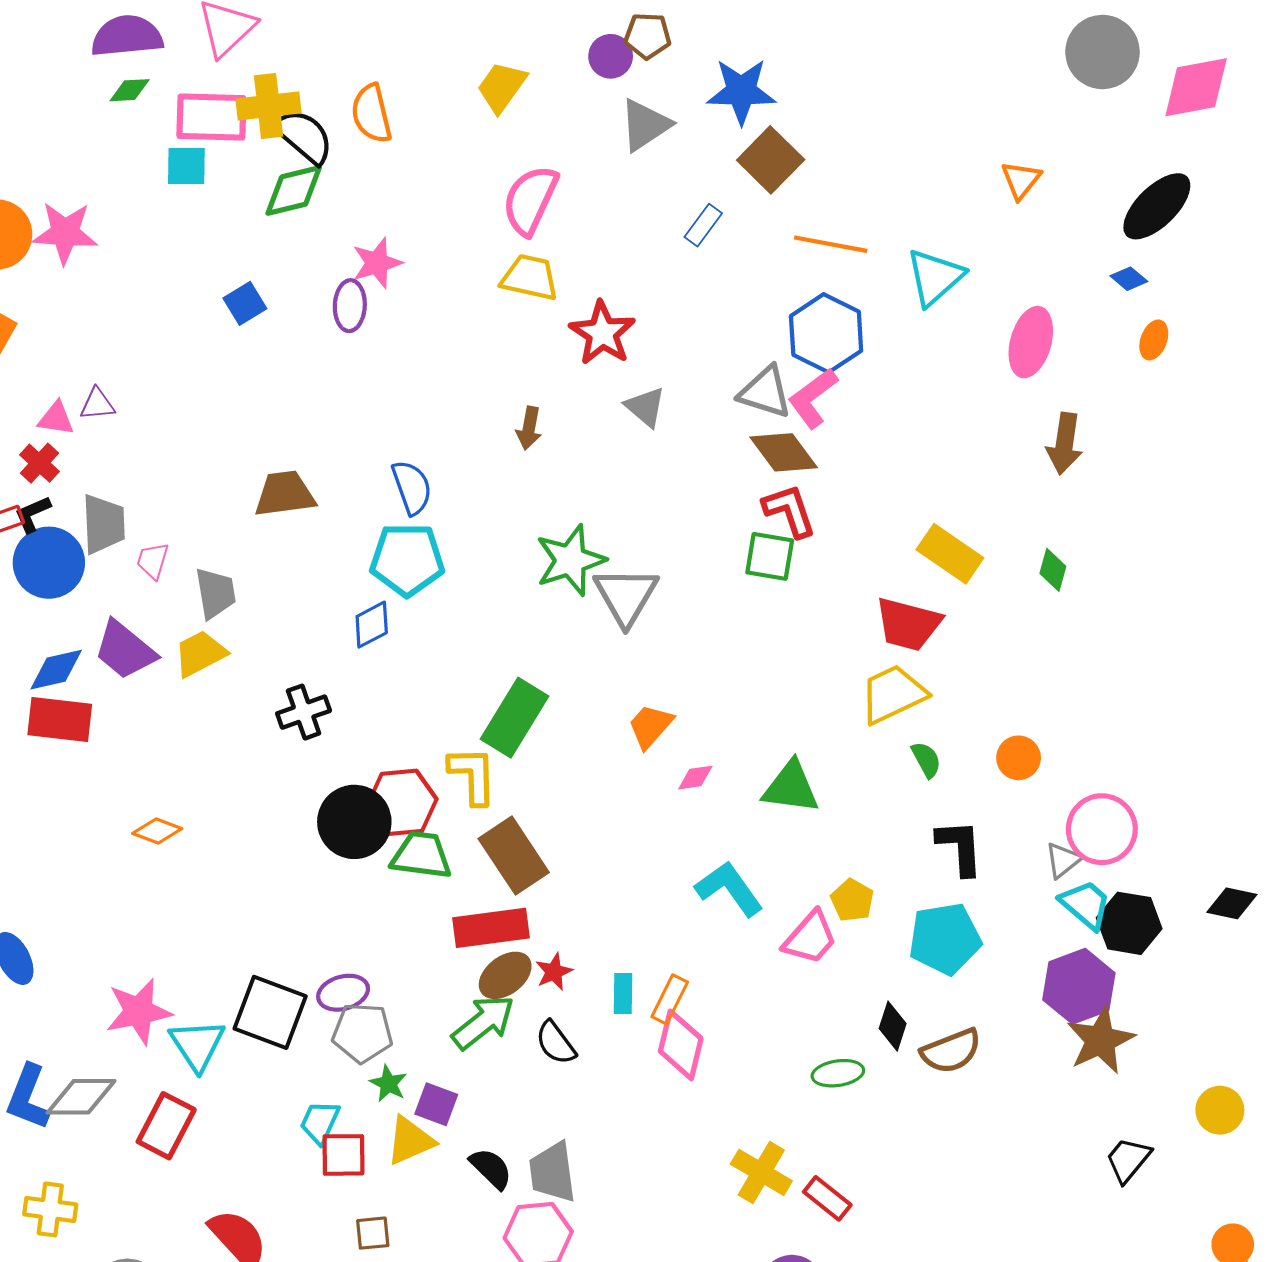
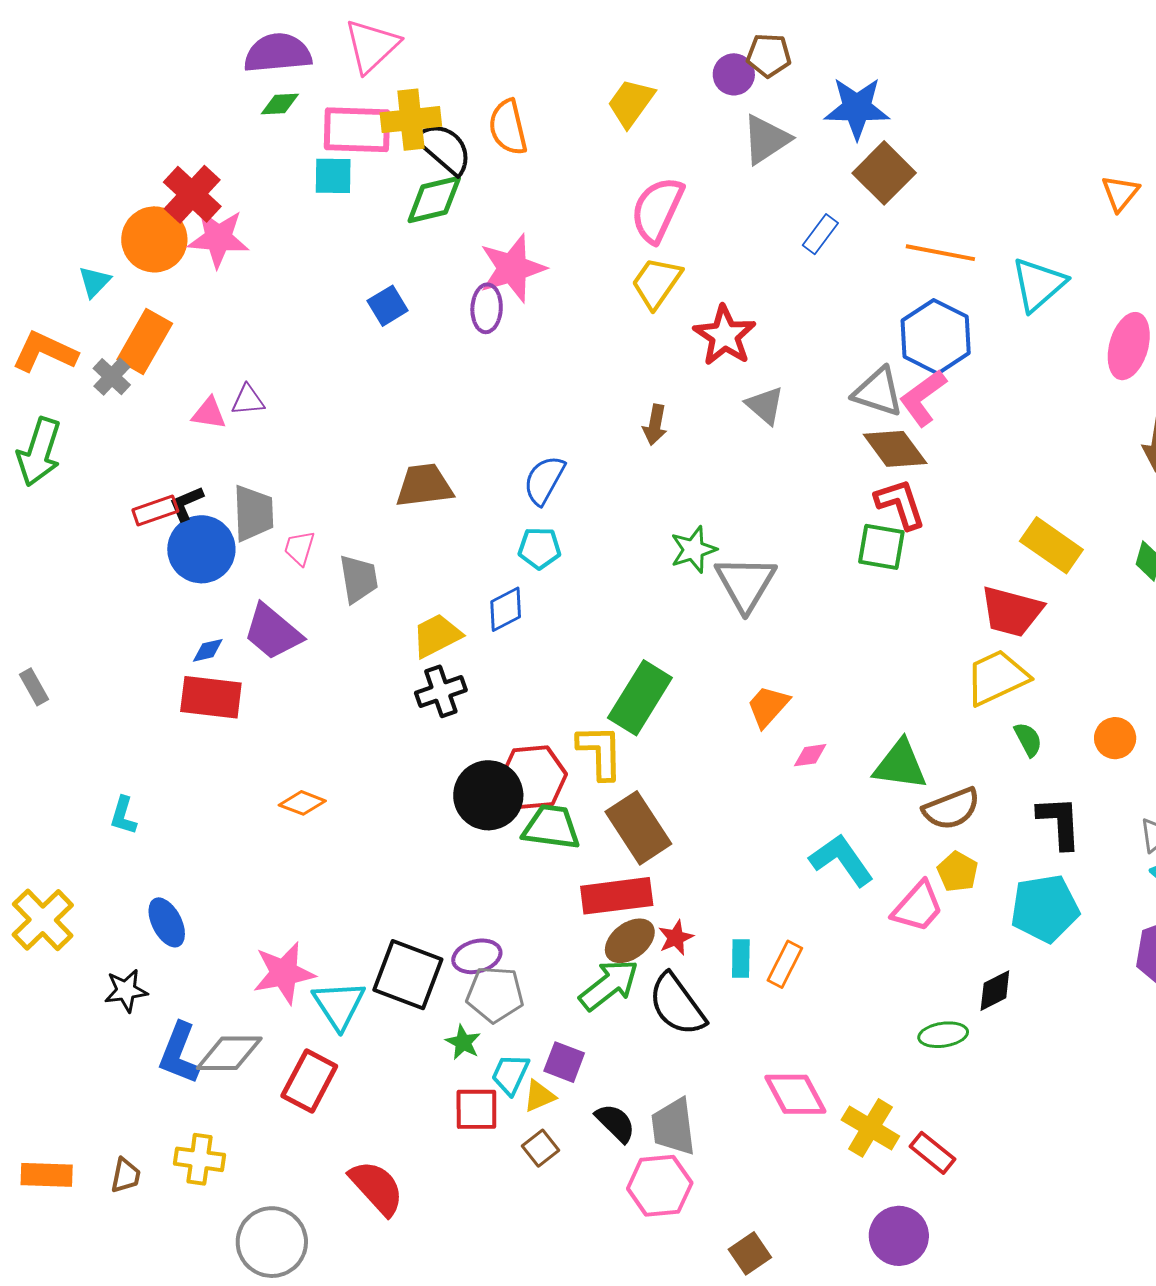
pink star: (377, 263) -> (512, 268), size x1.4
yellow trapezoid: (530, 278) -> (657, 283), turned -68
red cross: (39, 463) -> (192, 194), moved, size x1.5
blue semicircle: (412, 487) -> (544, 480), turned -132
cyan pentagon: (407, 560) -> (539, 548), size x0.6
green star: (570, 560) -> (693, 550), size x0.7
yellow trapezoid: (200, 654) -> (437, 635), moved
blue diamond: (56, 670) -> (208, 650), size x0.6
black diamond: (893, 1026) -> (995, 991), turned 45
black semicircle: (556, 1043) -> (677, 1005), size x1.5
pink diamond: (681, 1045) -> (795, 1094), moved, turned -42
brown semicircle: (951, 1051) -> (951, 809), moved
green star: (388, 1083) -> (463, 1042), moved
cyan trapezoid: (320, 1122) -> (510, 1074), moved
yellow triangle: (410, 1141) -> (539, 1096), size x0.7
brown square: (373, 1233) -> (541, 1148), moved, turned -33

